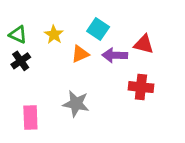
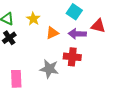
cyan square: (98, 29) -> (74, 12), moved
red cross: (141, 87) -> (72, 57), moved

